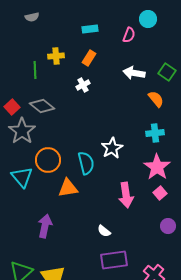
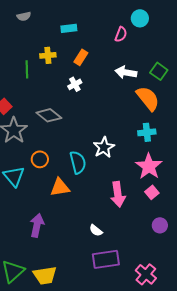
cyan rectangle: (90, 29) -> (69, 28), moved
orange semicircle: (156, 99) -> (148, 98), size x1.5
gray diamond: (42, 106) -> (49, 115), moved
orange circle: (48, 160) -> (40, 159), size x0.7

